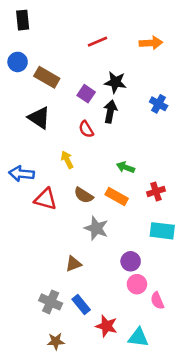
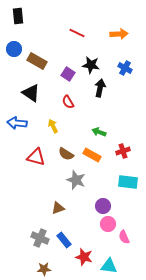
red line: (98, 42) -> (77, 33), turned 49
blue cross: (159, 104) -> (125, 68), moved
black arrow: (110, 111) -> (100, 88), moved
blue arrow: (21, 174) -> (17, 123), moved

